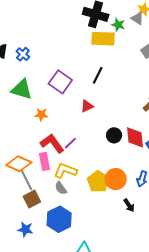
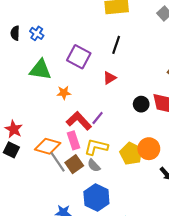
brown square: (32, 199) -> (74, 164), moved

